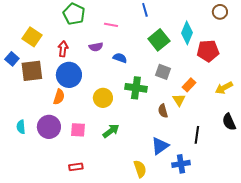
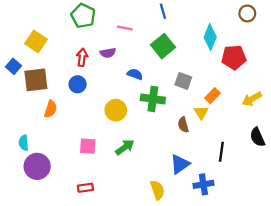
green square: (159, 40) -> (163, 46), moved
red arrow: (63, 49) -> (82, 57), moved
blue semicircle: (120, 58) -> (135, 74), moved
blue circle: (69, 75) -> (78, 84), size x0.6
orange semicircle: (59, 97) -> (51, 109), moved
purple circle: (49, 127) -> (37, 166), moved

